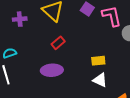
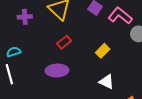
pink L-shape: (112, 16) -> (120, 16), turned -40
yellow rectangle: (98, 61) -> (103, 51), moved, turned -40

